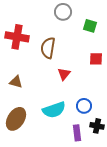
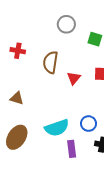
red cross: (17, 37) -> (18, 51), size x0.6
red triangle: (64, 74) -> (74, 78), moved
purple rectangle: (77, 133) -> (72, 149), moved

